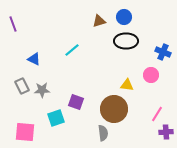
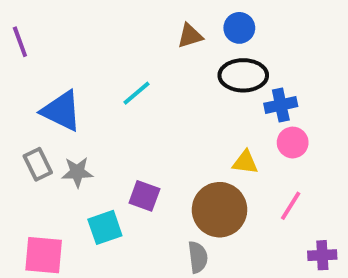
blue cross: (163, 52) -> (281, 105), moved, turned -35
blue triangle: (34, 59) -> (61, 111), size x1.6
pink line: (157, 114) -> (291, 206), moved

